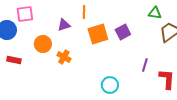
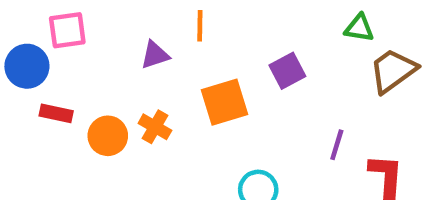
orange square: (98, 34) -> (225, 102), moved
orange circle: (43, 44) -> (108, 136), moved
red rectangle: (14, 60) -> (56, 113), moved

